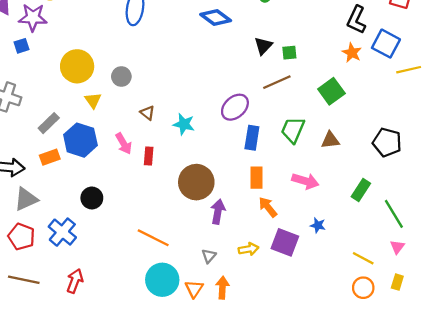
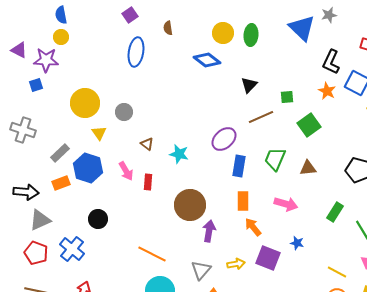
green square: (289, 53) -> (287, 97), moved
gray triangle: (209, 256) -> (201, 270), size x1.5

